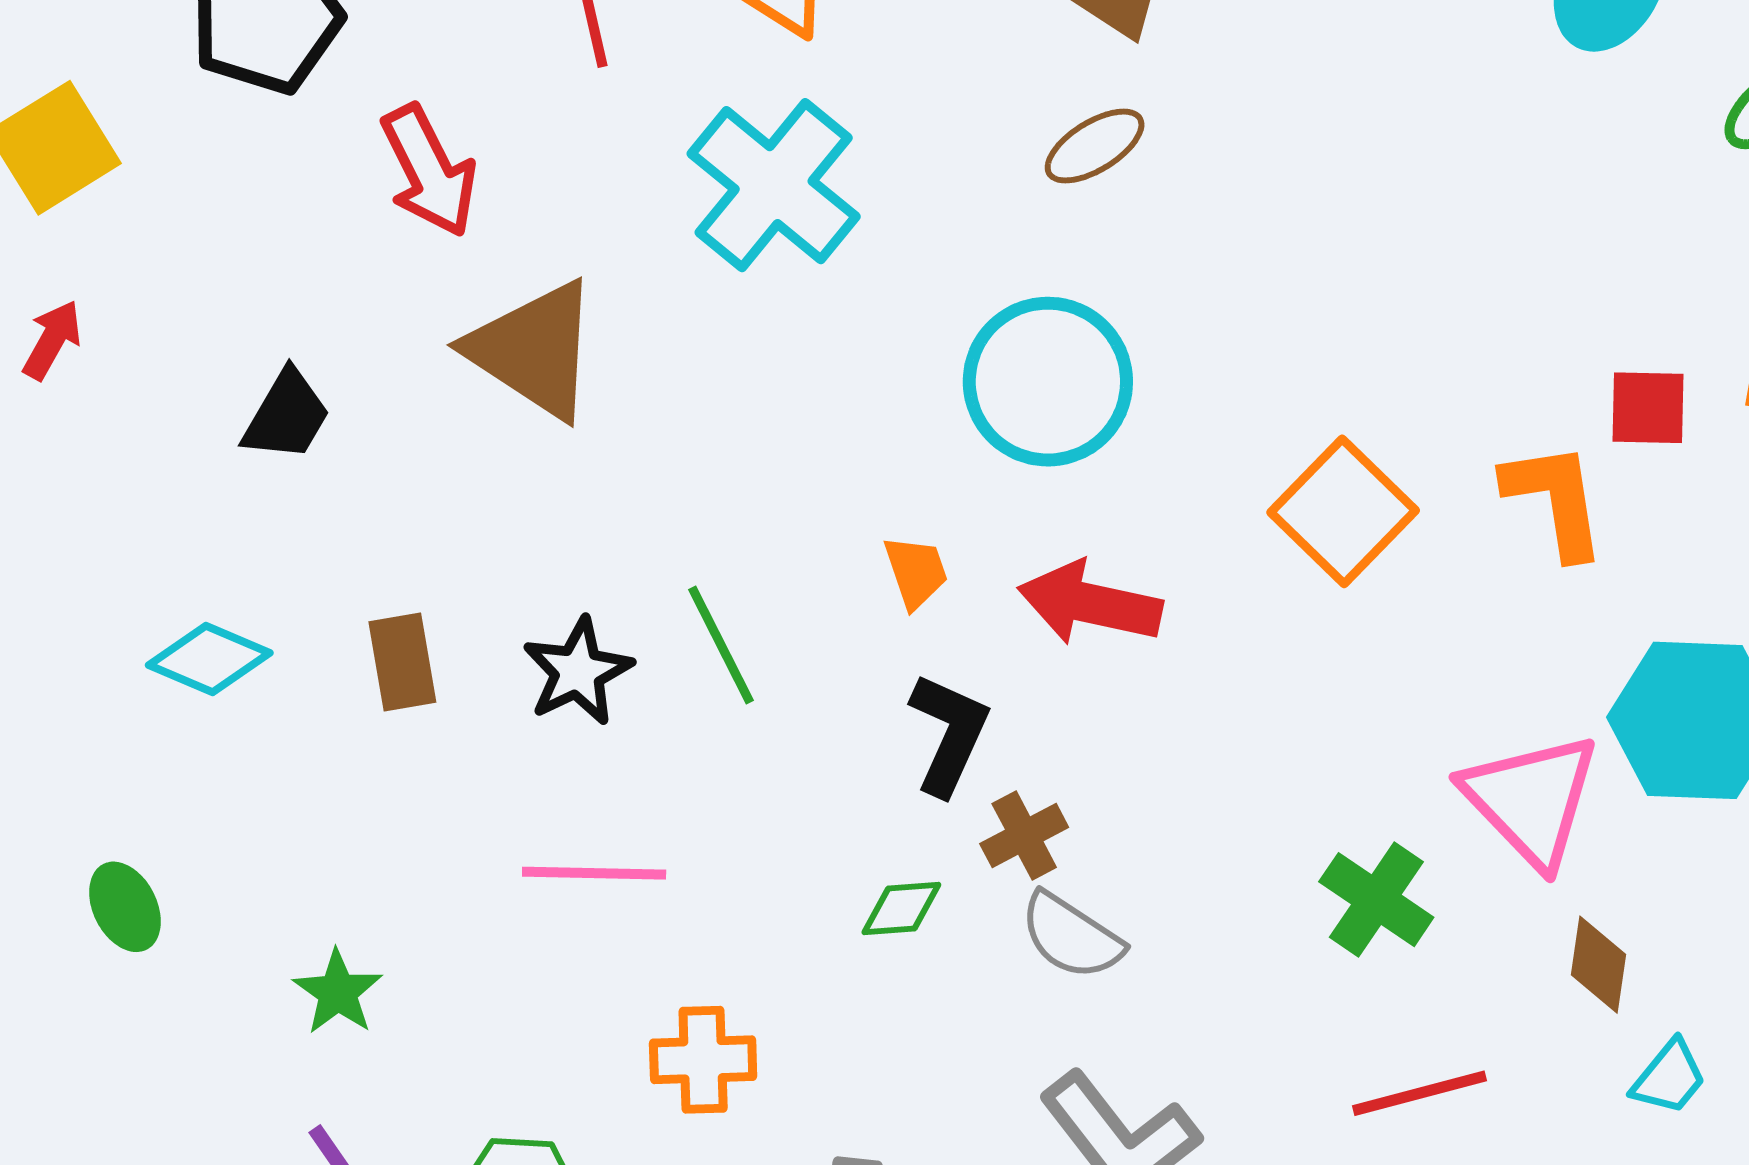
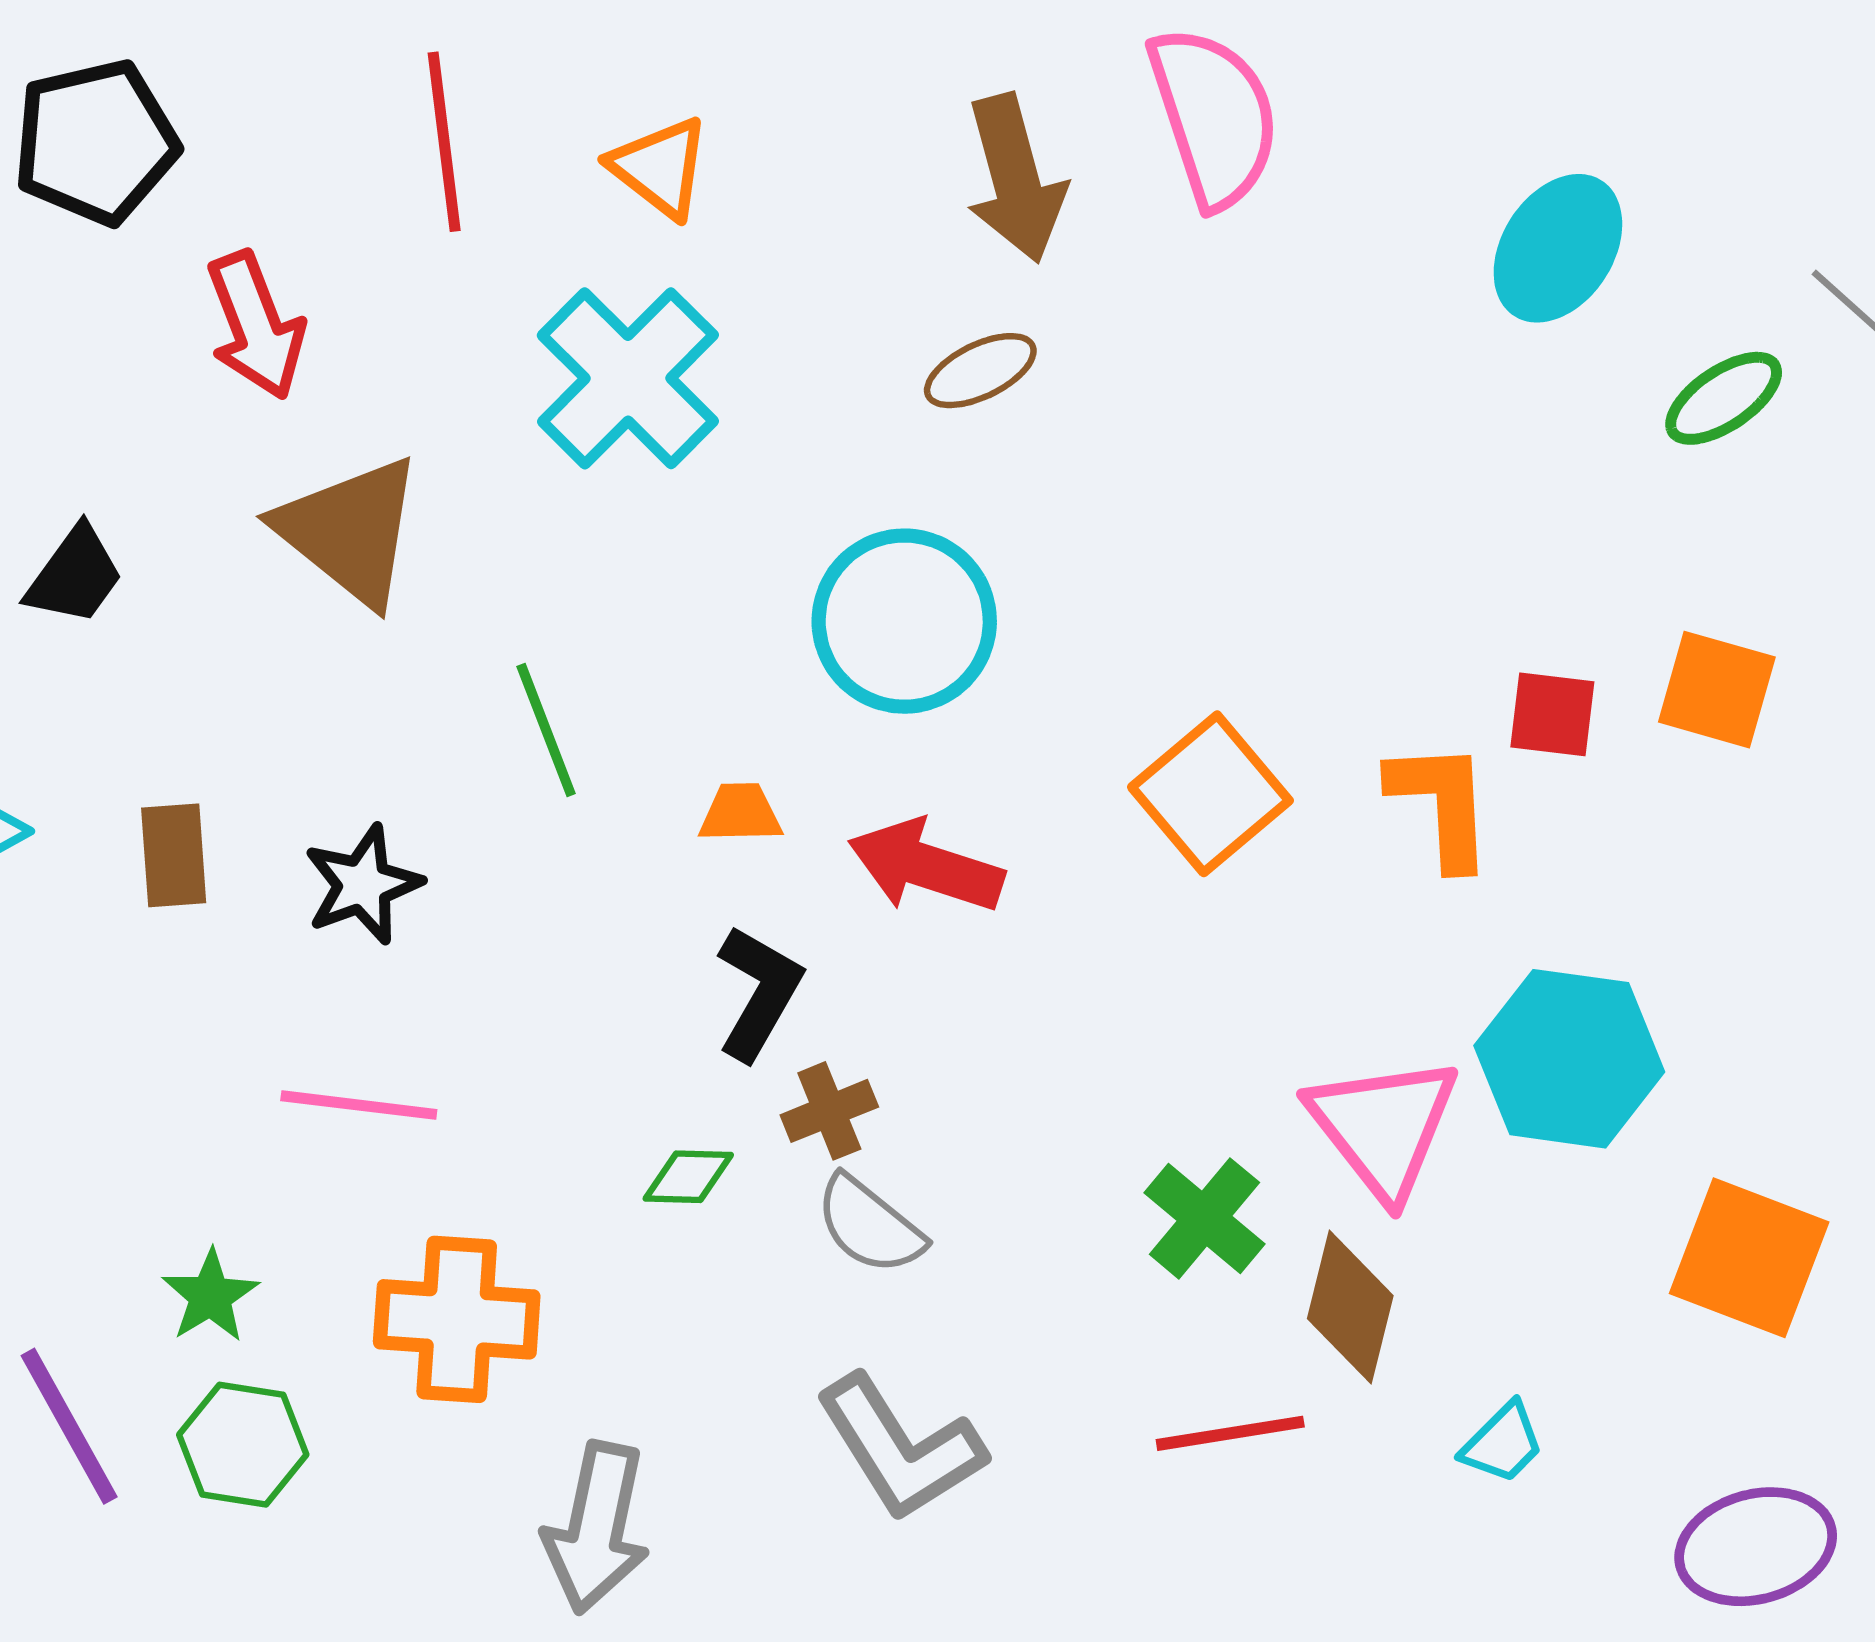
orange trapezoid: (916, 572) -> (740, 813), turned -78
green line: (721, 645) -> (546, 730), moved
brown diamond: (1598, 965) -> (1350, 1307), moved, size x1.4
green star: (338, 992) -> (210, 1296), moved
orange cross: (703, 1060) -> (457, 1319), size x1.4

